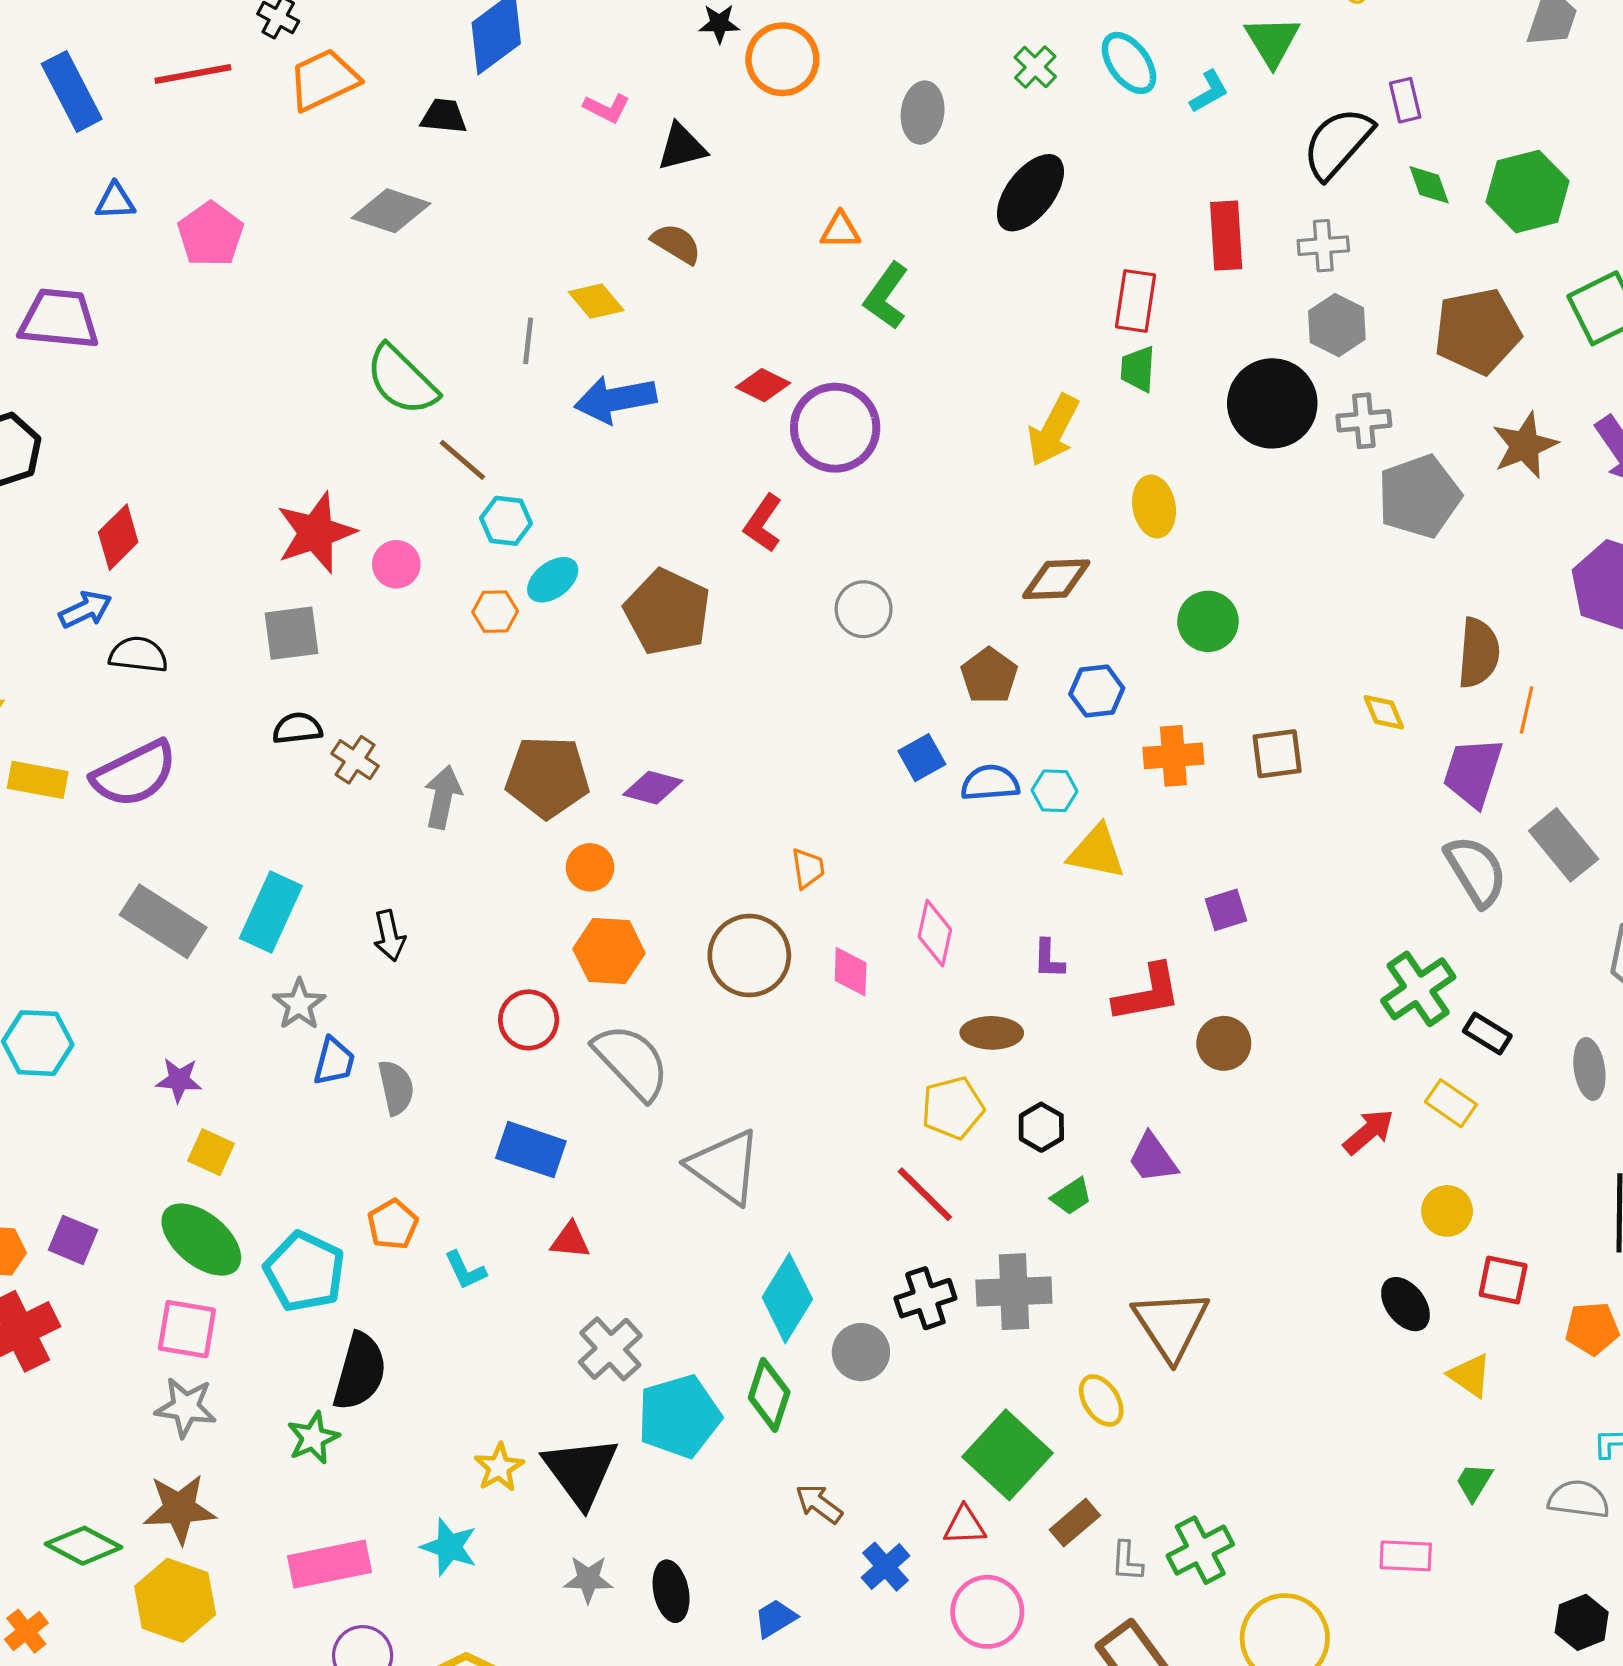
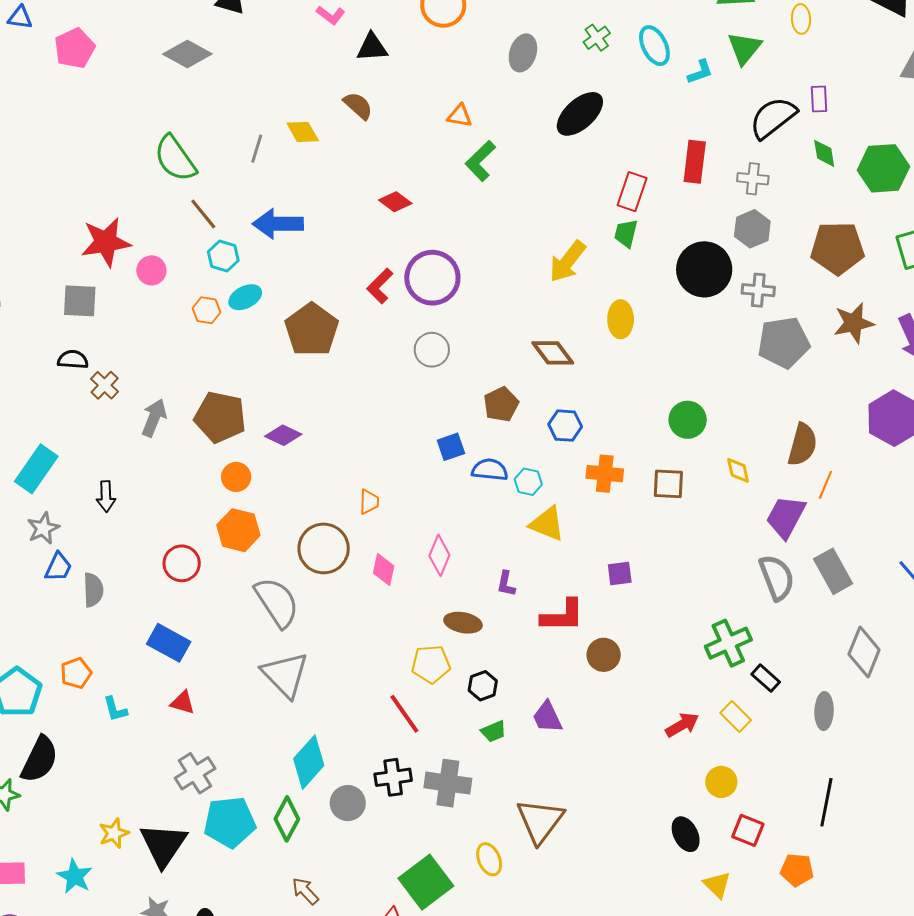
blue arrow: (615, 399) -> (278, 224), moved
purple circle: (835, 428) -> (432, 278), moved
brown diamond: (1056, 579) -> (553, 353), turned 45
green circle: (1208, 621) -> (688, 420), moved
gray semicircle: (632, 1062) -> (277, 602), moved

